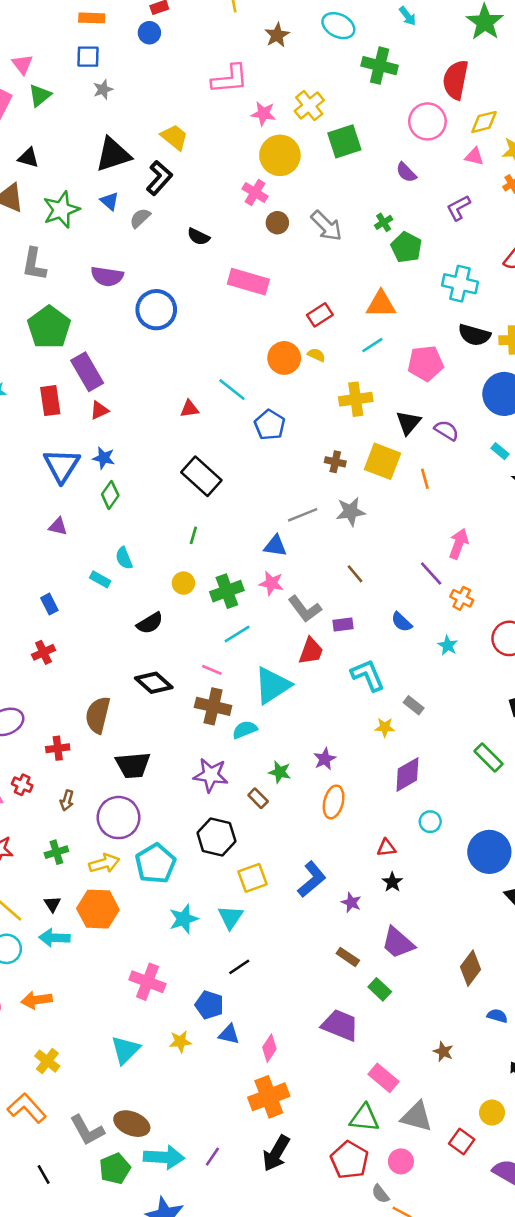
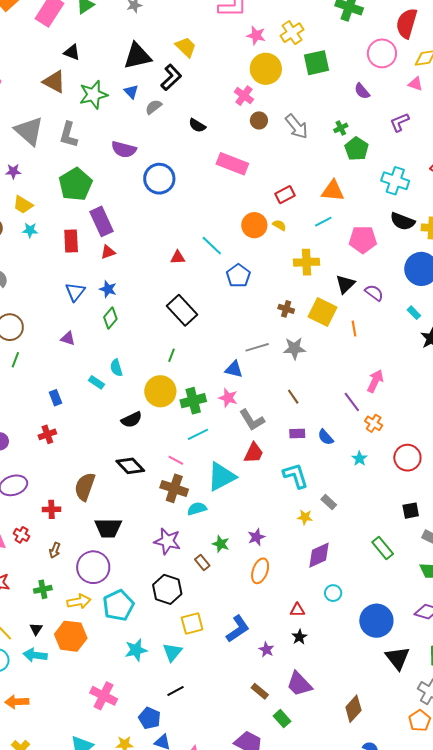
blue triangle: (62, 465) -> (75, 292), size x0.7
yellow circle: (183, 583) -> (160, 391), size x1.8
purple rectangle: (343, 624) -> (297, 433), moved

